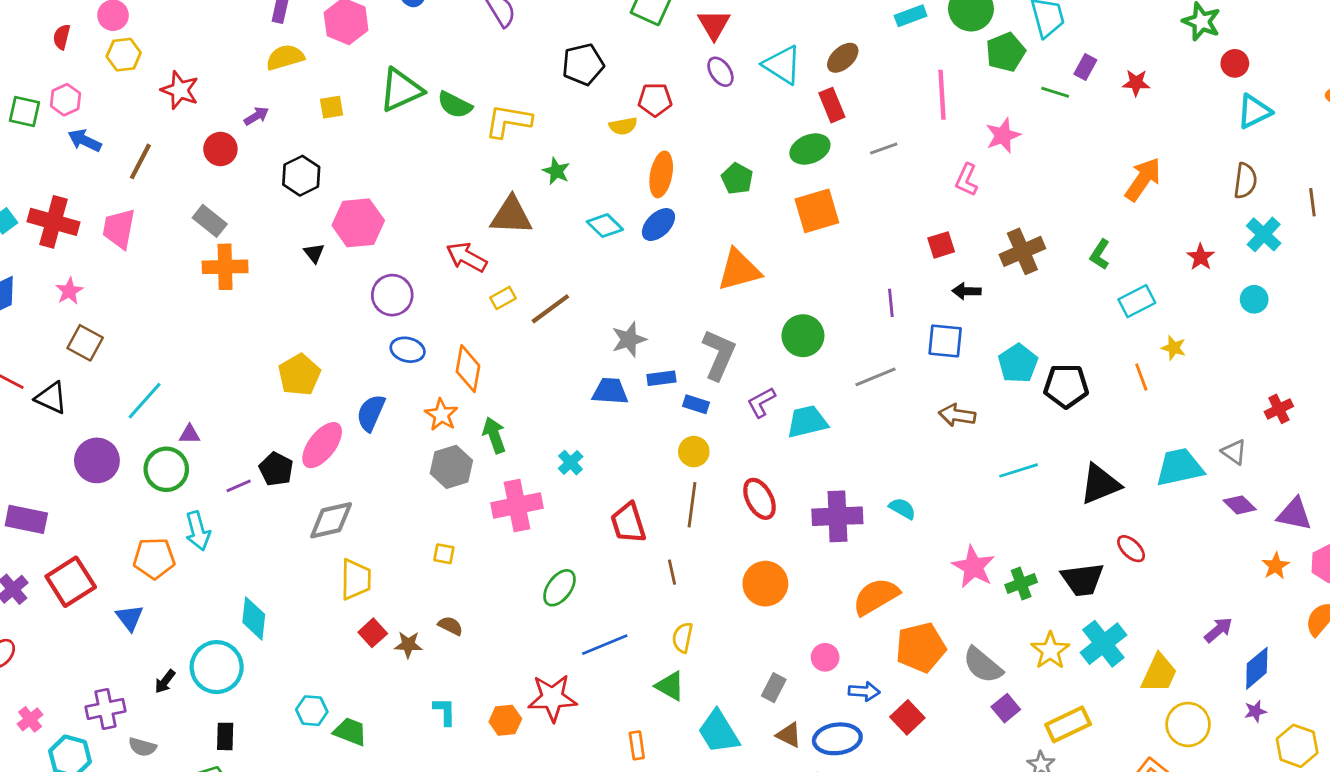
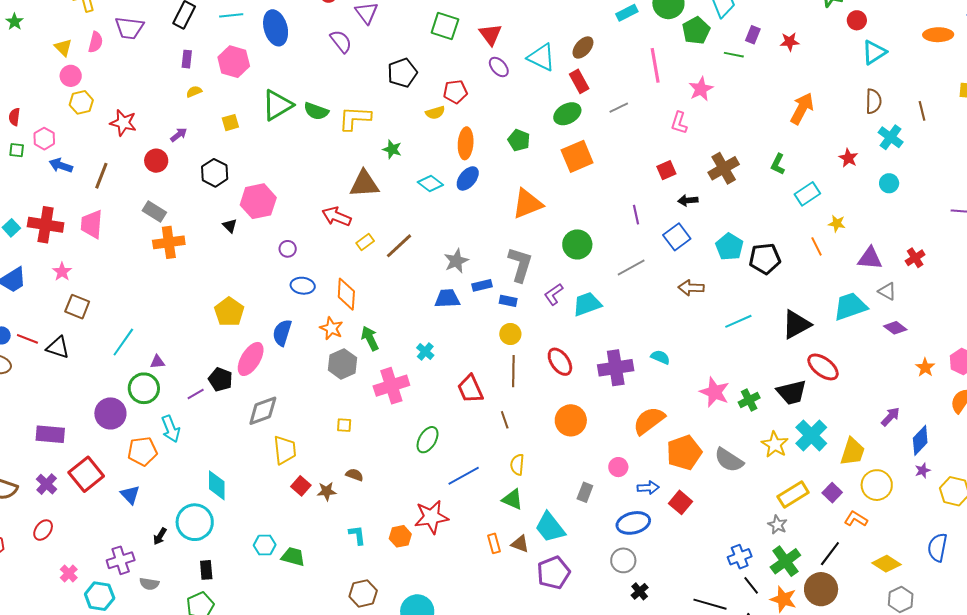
red semicircle: (62, 37) -> (14, 117), moved
yellow semicircle: (285, 57) -> (194, 92), size x0.6
green square: (24, 112) -> (17, 150), size x0.7
purple circle: (392, 295) -> (288, 249), size x0.6
blue square: (945, 341) -> (677, 237), turned -36
purple circle: (97, 460) -> (110, 413), moved
purple triangle: (1294, 514) -> (870, 258), moved
red ellipse: (1131, 549) -> (823, 367), size x1.5
purple square: (1006, 708) -> (832, 493), moved
brown triangle: (789, 735) -> (520, 544), moved

